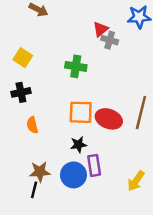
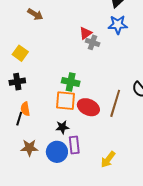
green cross: (76, 66) -> (71, 82), moved
black line: (34, 190) -> (19, 119), moved

